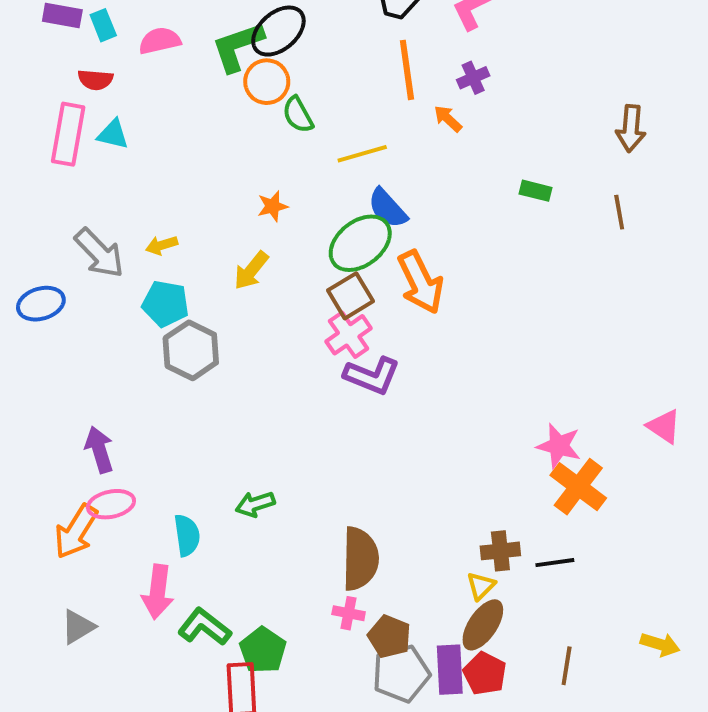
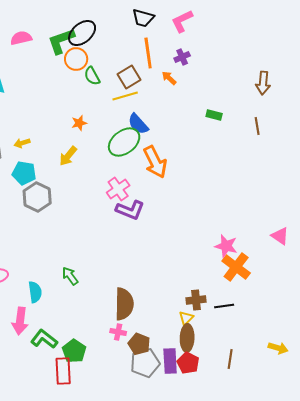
brown square: (350, 296) -> (129, 77), moved
green arrow: (255, 504) -> (70, 276), turned 72
brown ellipse: (483, 625) -> (187, 338), turned -32

